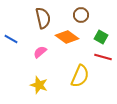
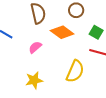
yellow star: (39, 85) -> (34, 80), turned -30

